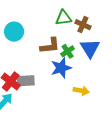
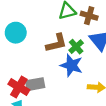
blue star: (61, 68) -> (71, 65), turned -30

